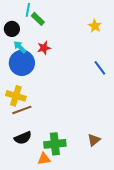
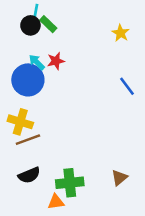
black circle: (12, 29) -> (30, 25), moved
cyan arrow: (20, 47) -> (37, 62), moved

